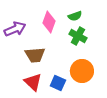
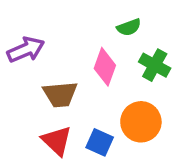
pink diamond: (49, 22) -> (105, 67), moved
green cross: (78, 36) -> (155, 65), moved

